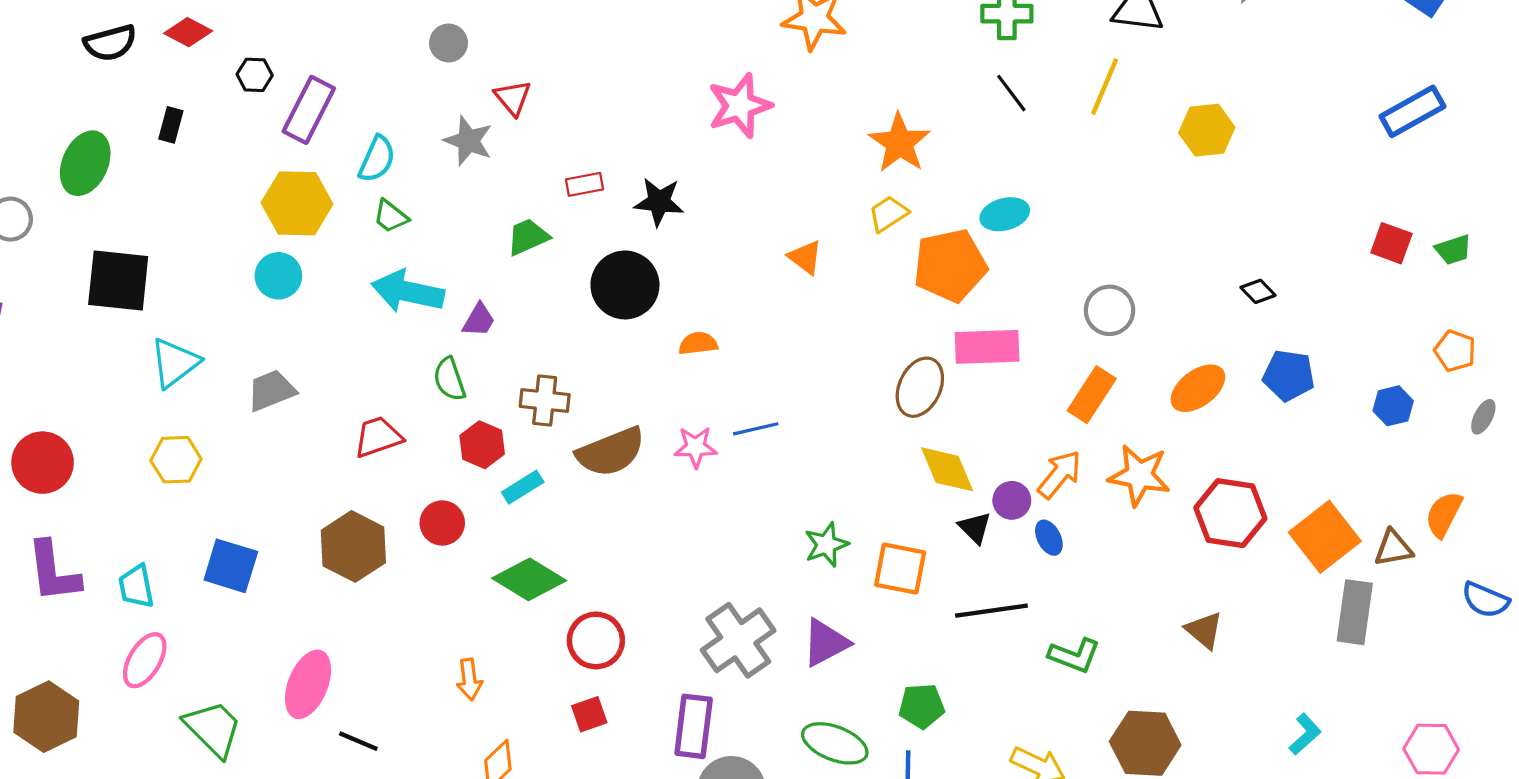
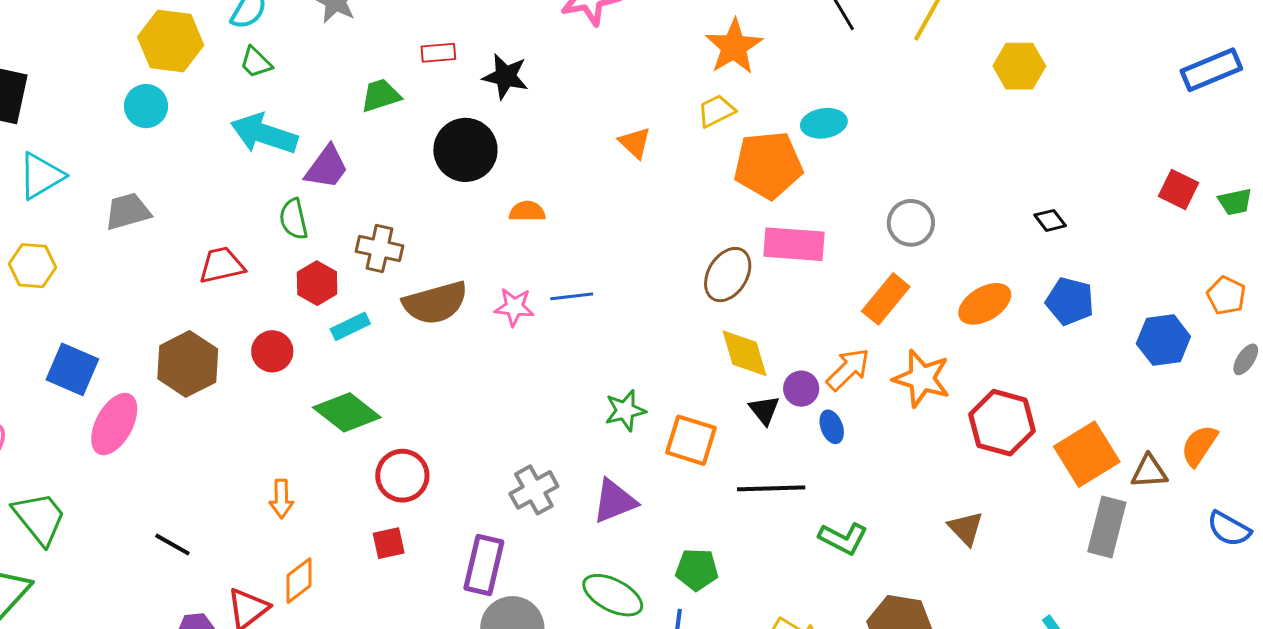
purple trapezoid: (479, 320) -> (327, 167), size x1.4
blue hexagon: (1393, 406) -> (1163, 340), size x1.4
gray cross: (738, 640) -> (534, 490), size x0.7
pink ellipse: (308, 684) -> (114, 424), moved

